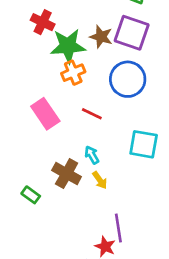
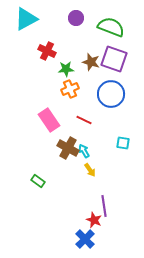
green star: (68, 46) -> (66, 69), size x0.6
cyan square: (144, 144) -> (123, 143), size x0.6
brown cross: (67, 174) -> (68, 148), moved

